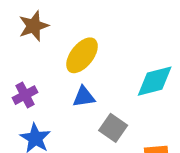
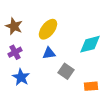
brown star: (34, 26) -> (14, 26), moved, turned -30

